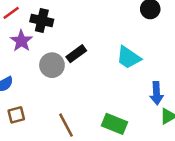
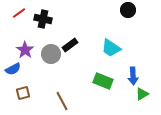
purple star: (21, 41) -> (25, 50), moved
green rectangle: (114, 124) -> (103, 81), moved

